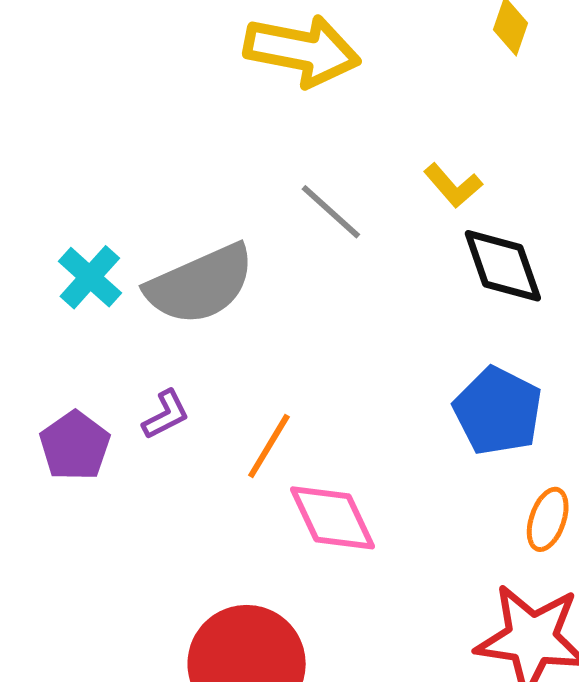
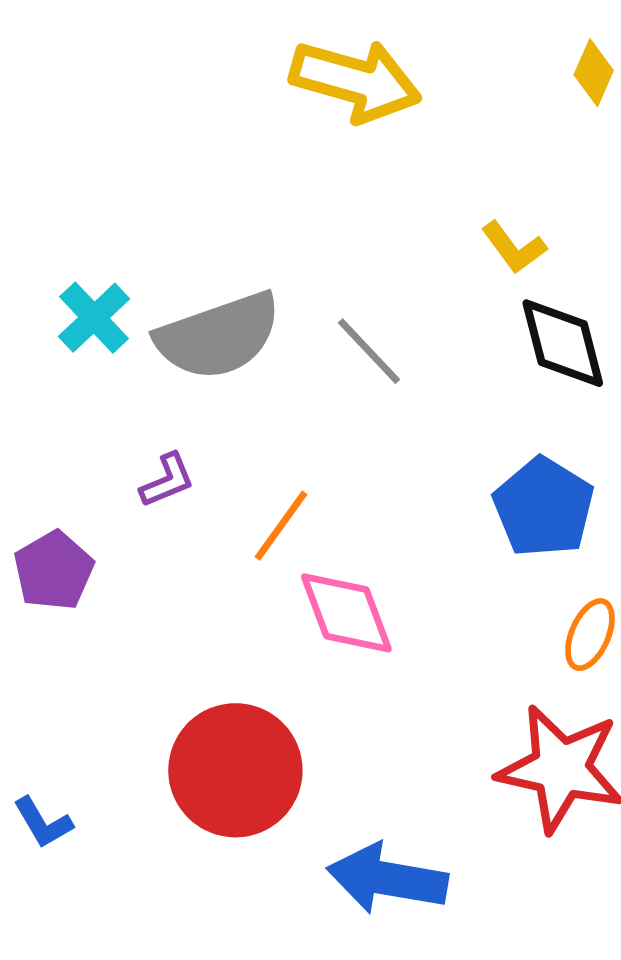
gray line: (331, 212) -> (369, 351), moved
purple pentagon: (75, 446) -> (54, 571), moved

